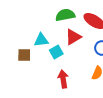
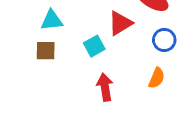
cyan triangle: (41, 40) -> (52, 20), moved

